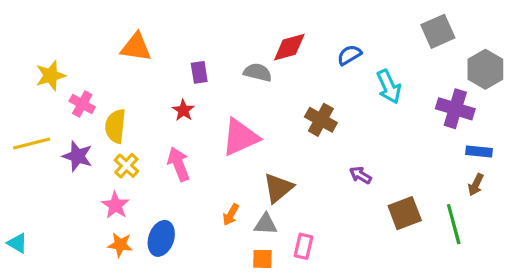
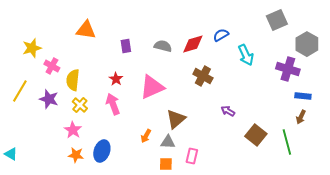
red diamond: (289, 47) -> (193, 44), moved
red star: (183, 110) -> (116, 79), moved
yellow line: (32, 144) -> (20, 91), turned -45
brown square: (405, 213) -> (256, 135), turned -30

